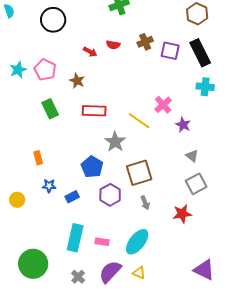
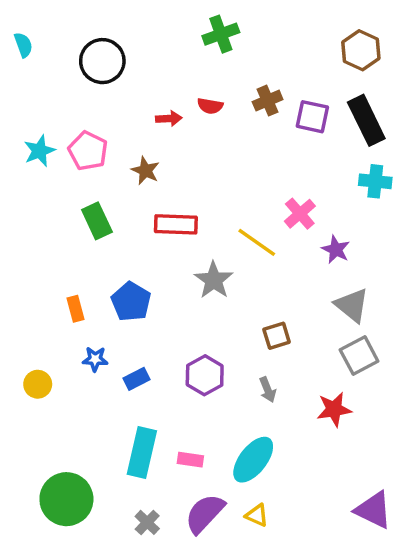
red arrow: (90, 52) -> (169, 118), turned -32
gray triangle: (192, 156) -> (352, 305), size x1.5
blue pentagon: (92, 167) -> (131, 302), moved
brown square: (139, 173) -> (277, 336), moved, size x0.6

